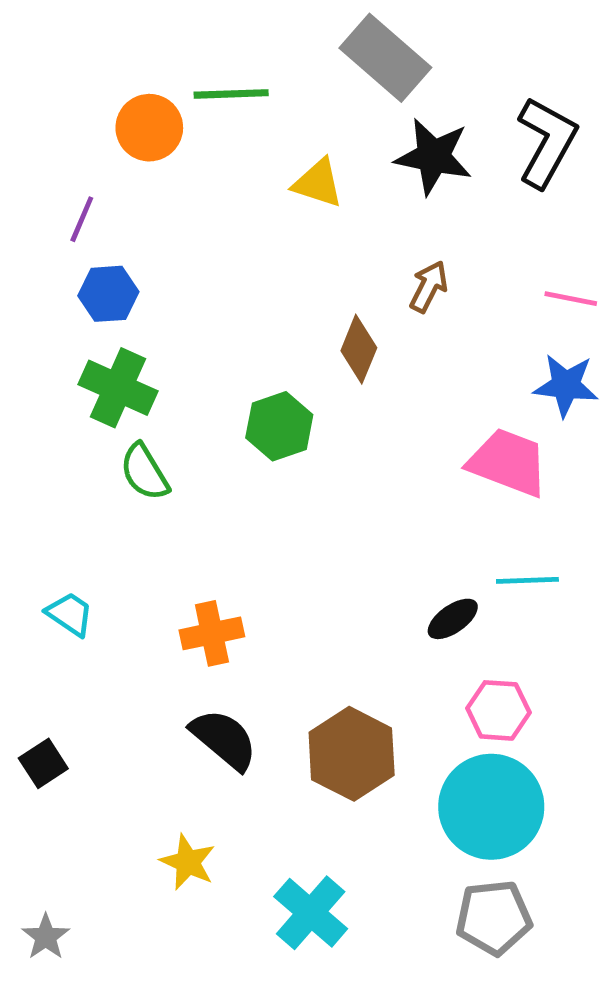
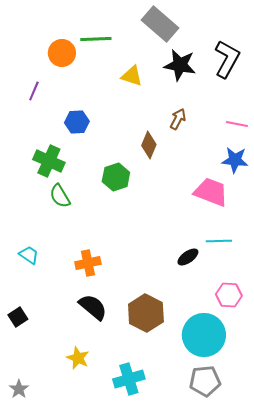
blue hexagon: (108, 294) -> (77, 122), moved
pink hexagon: (498, 710) -> (229, 295), moved
cyan cross: (311, 913) -> (129, 379), turned 32

